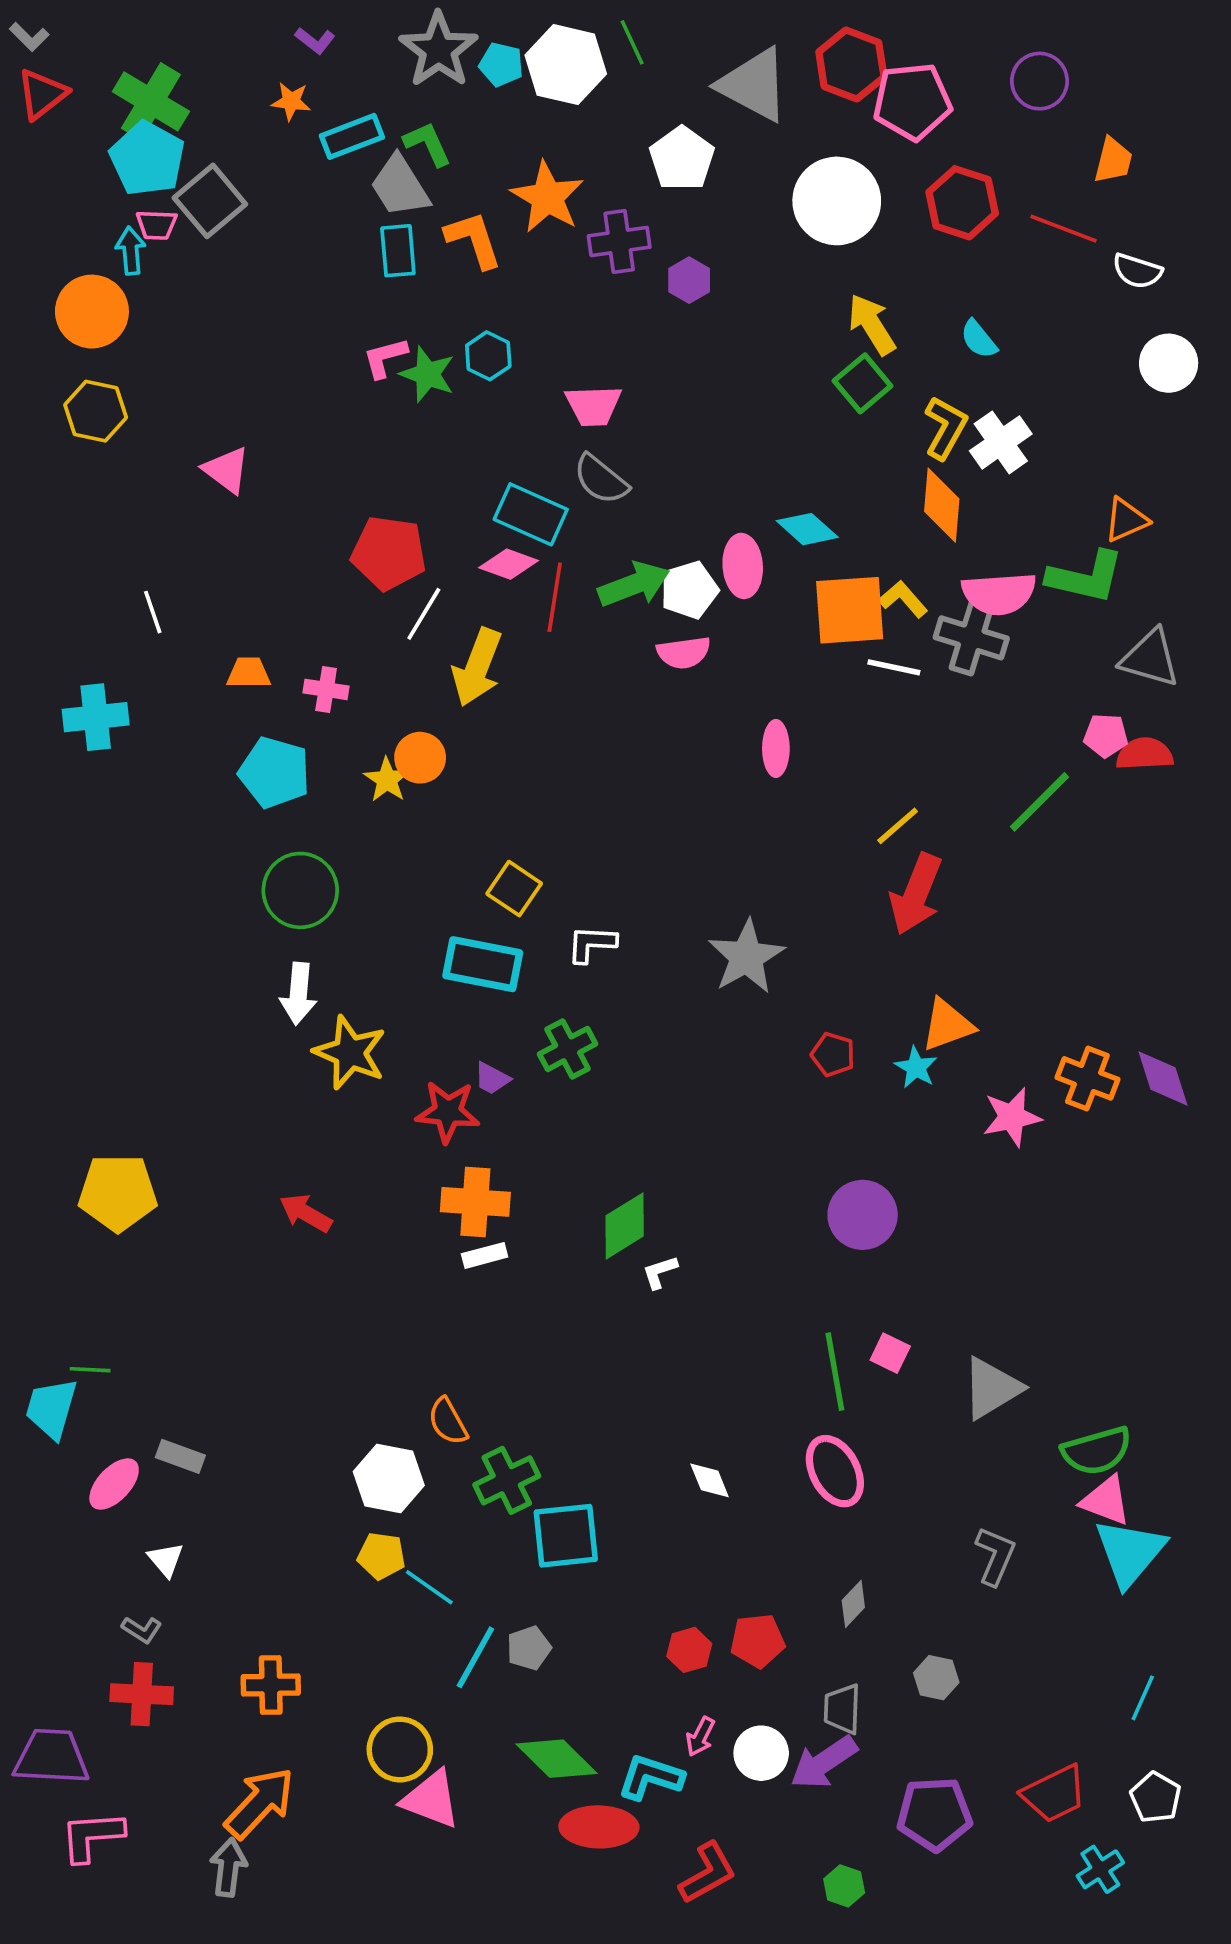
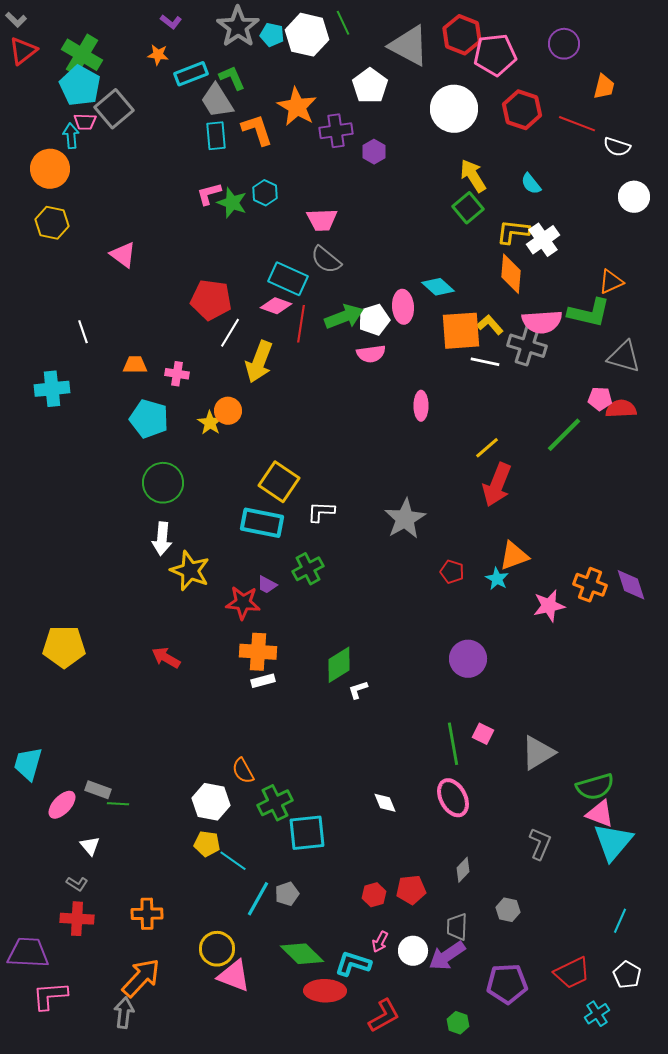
yellow L-shape: (945, 428) -> (513, 232), turned -112
yellow square: (514, 889) -> (279, 482), size x1.4
green line: (90, 1370) -> (118, 804), moved

